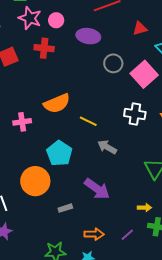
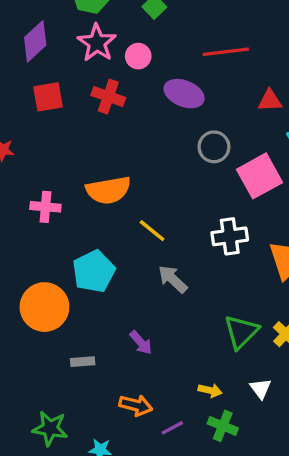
white cross: (135, 114) -> (230, 236), turned -30
purple arrow: (97, 189) -> (141, 343), size x0.6
orange arrow: (94, 234) -> (136, 405), moved

